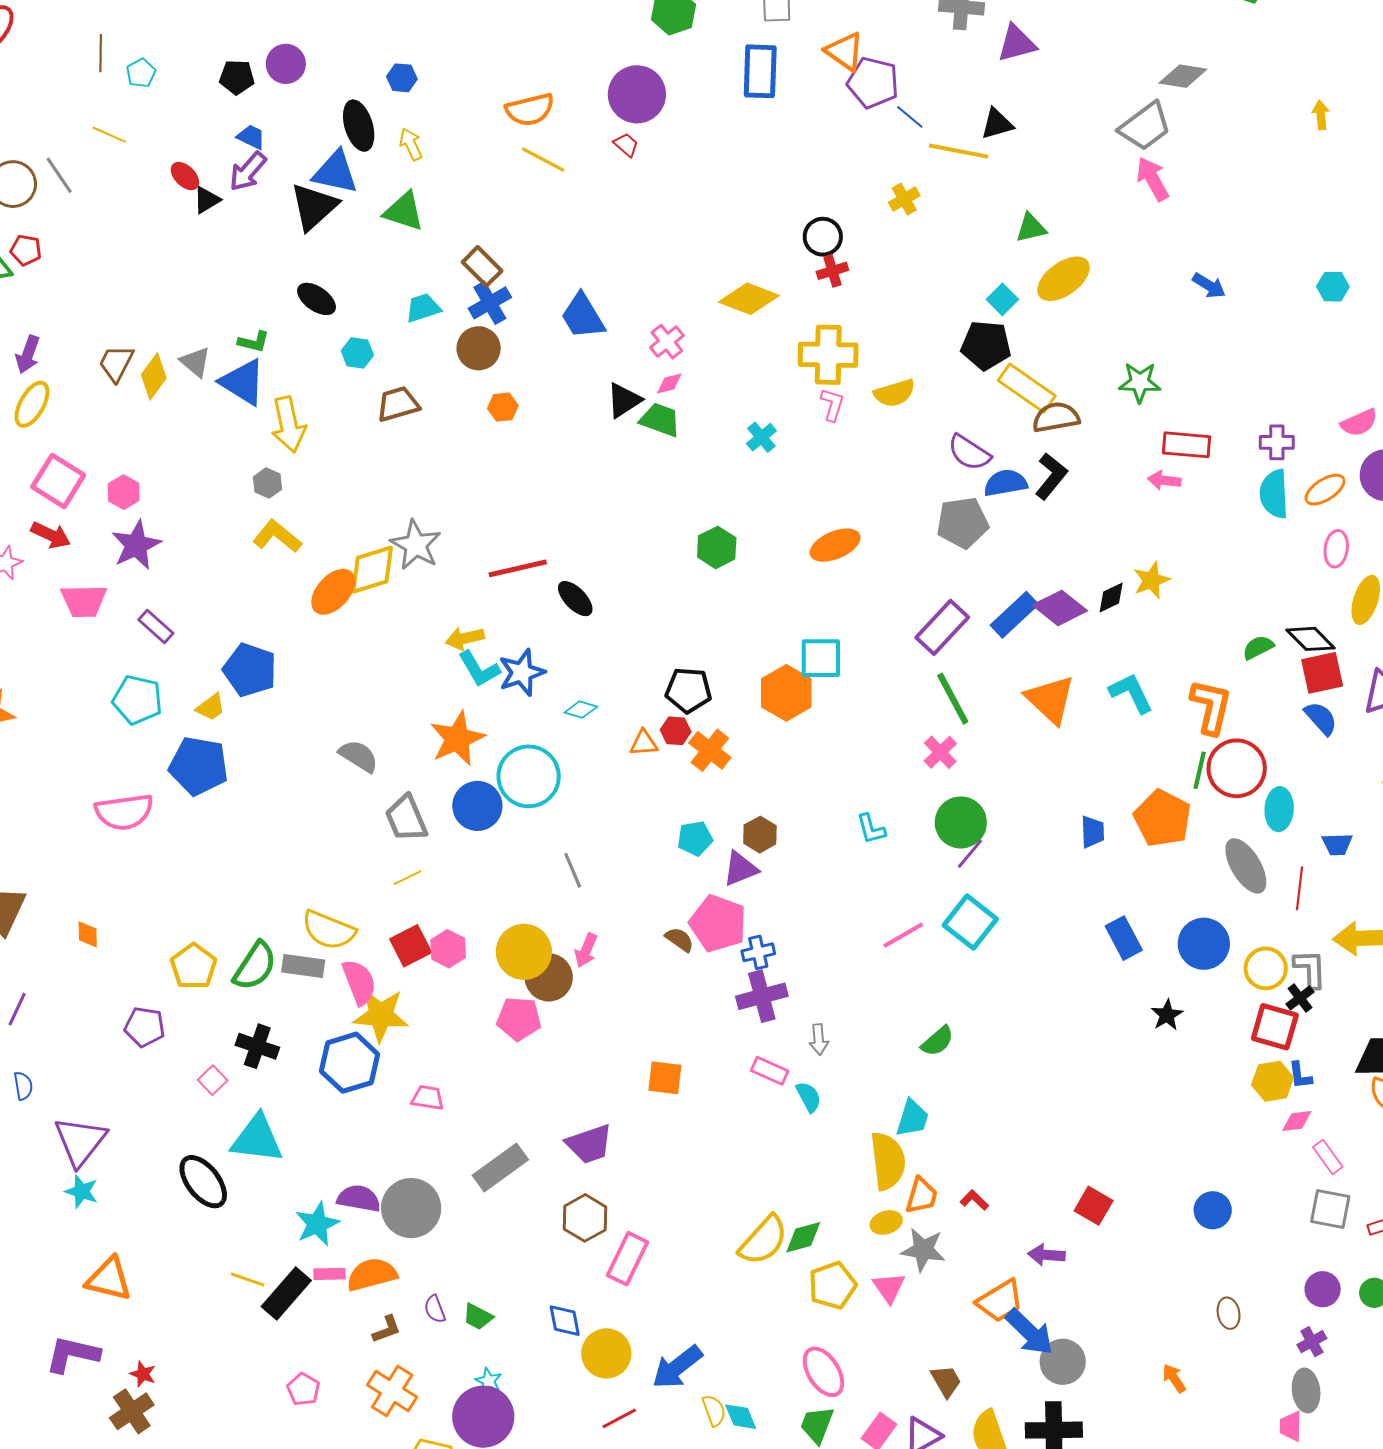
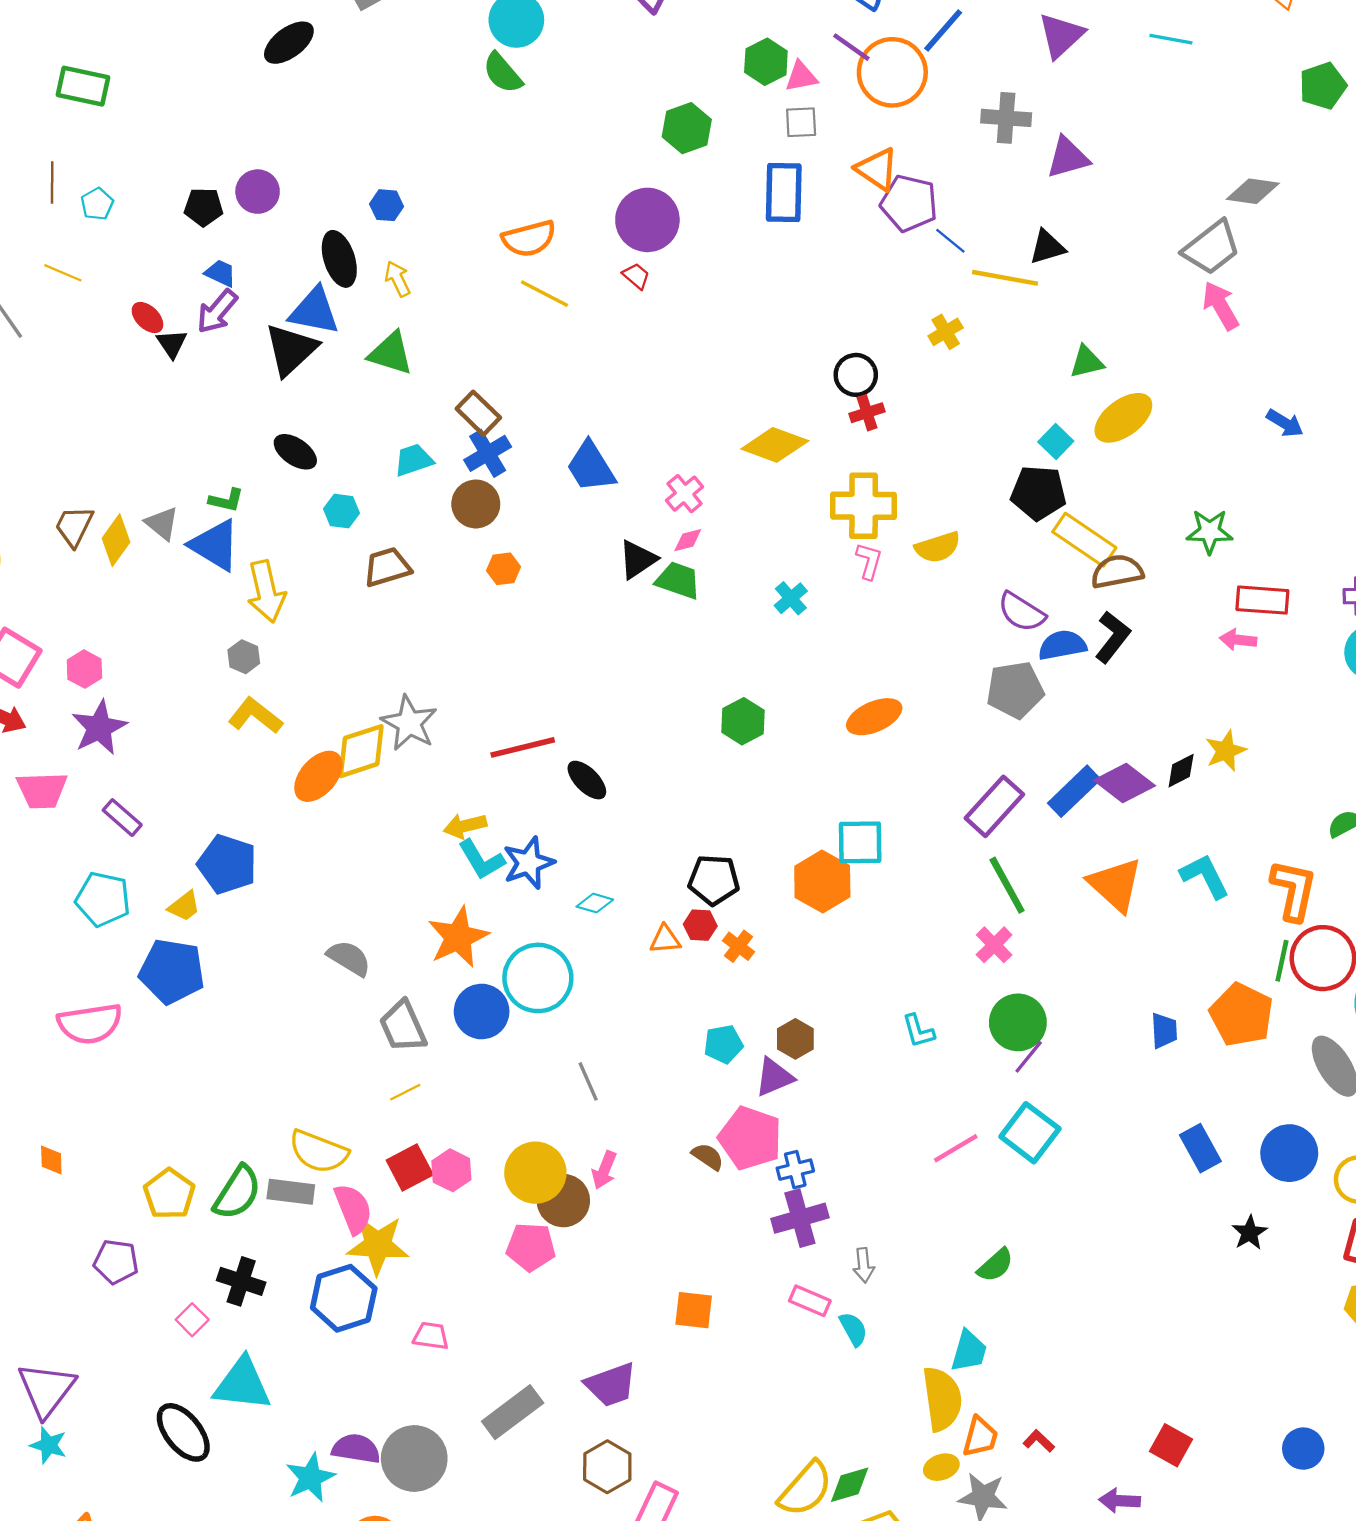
black triangle: (207, 200) -> (172, 344), turned -32
orange cross: (710, 750) -> (738, 946), size x0.7

